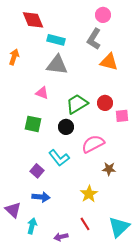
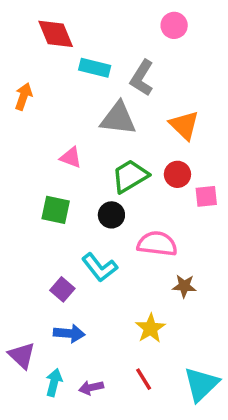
gray L-shape: (94, 39) -> (142, 78), moved
orange triangle: (109, 62) -> (184, 125), moved, turned 30
gray triangle: (57, 65) -> (118, 118), moved
pink semicircle: (93, 144) -> (157, 244), turned 35
purple arrow: (61, 237) -> (91, 388), moved

